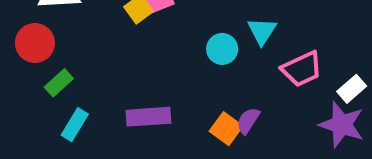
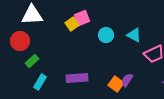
cyan triangle: (262, 31) -> (134, 35), turned -35
cyan circle: (222, 49) -> (106, 35), moved

